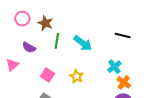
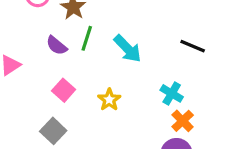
purple semicircle: (29, 47) -> (57, 46), moved
cyan cross: (114, 67) -> (172, 93), turned -32

